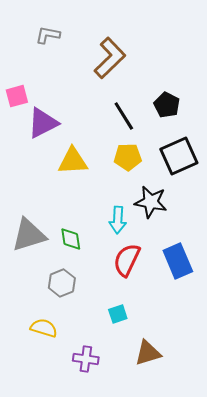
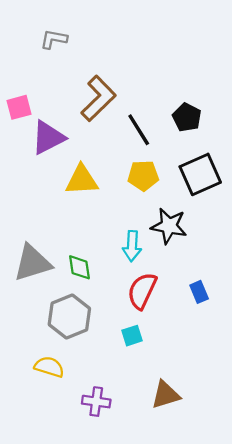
brown L-shape: (110, 58) -> (98, 98), moved
blue rectangle: (178, 261) -> (199, 292), size x0.6
gray hexagon: (62, 283) -> (69, 317), size x1.4
cyan square: (118, 314) -> (132, 336), moved

